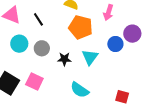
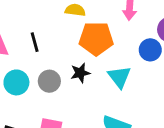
black line: (38, 19) -> (35, 42), turned 32
black star: (64, 59) -> (80, 73), moved

